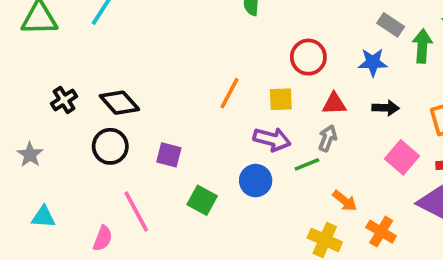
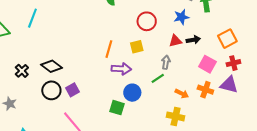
red triangle: (334, 104) -> (175, 41), moved
purple arrow: (272, 139) -> (121, 69), moved
purple square: (169, 155) -> (73, 90), moved, turned -32
green square: (202, 200) -> (117, 108), moved
orange cross: (381, 232) -> (205, 90), moved

